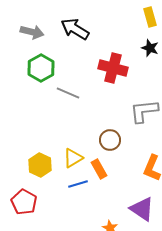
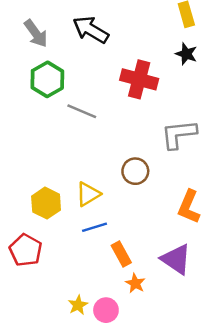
gray arrow: (32, 32) -> (36, 33), turned 40
orange rectangle: (99, 169) -> (121, 254), moved

